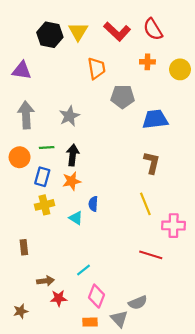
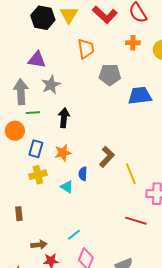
purple triangle: (22, 70) -> (37, 60), moved
gray star: (69, 116) -> (51, 85), moved
green line: (47, 147) -> (33, 113), moved
black arrow: (73, 155) -> (64, 118), moved
brown L-shape: (152, 163) -> (107, 157), moved, turned 30

